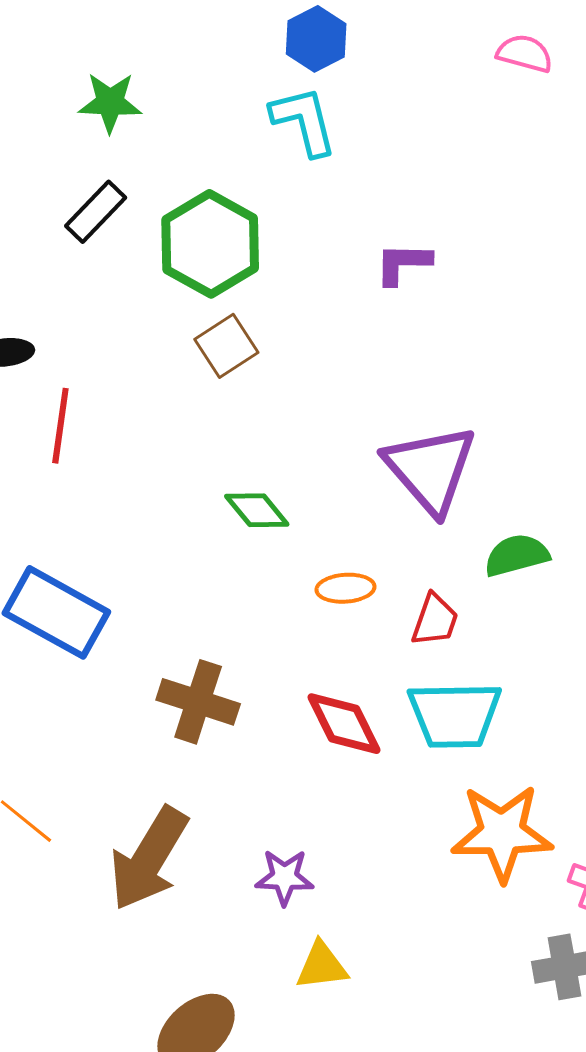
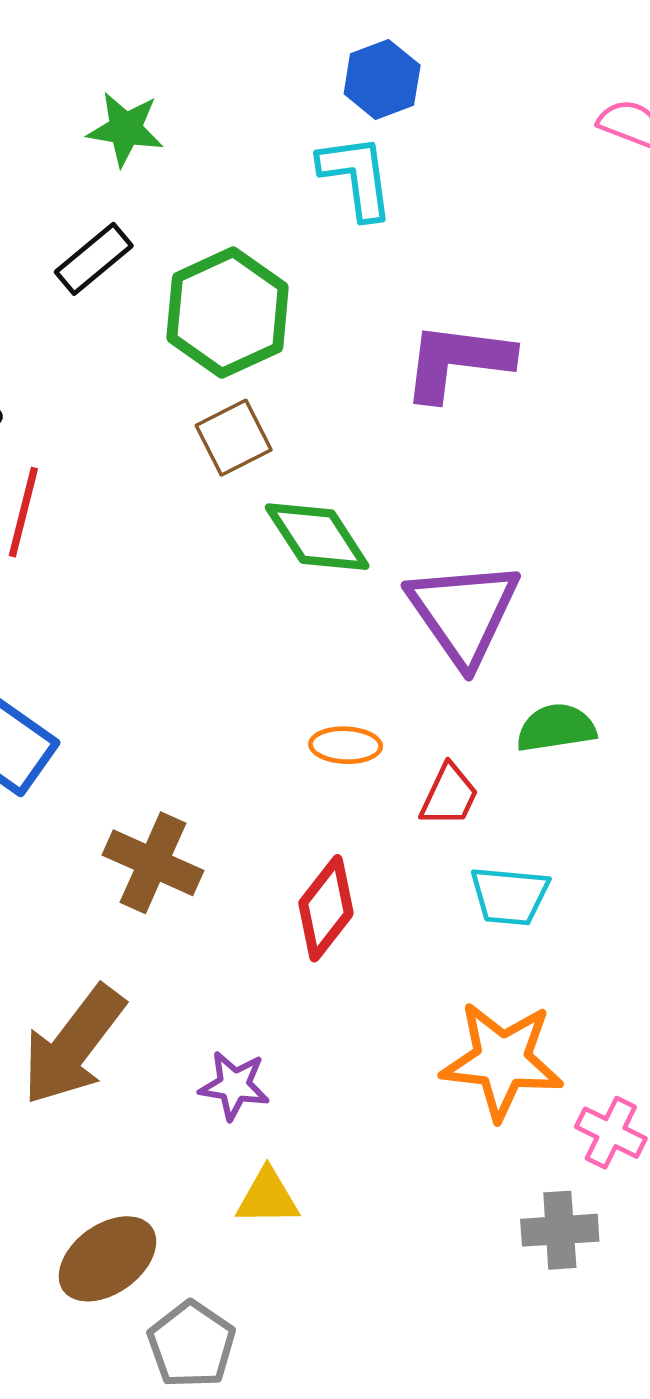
purple L-shape: (403, 263) -> (457, 361), size x1.6
green diamond: (257, 510) -> (317, 537), moved, size x1.4
cyan trapezoid: (455, 715) -> (510, 896), moved, size x0.7
red diamond: (344, 724) -> (326, 908), turned 58

